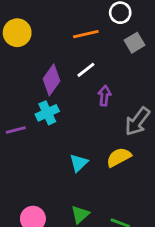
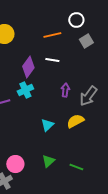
white line: (86, 70) -> (52, 60), turned 48
purple arrow: (104, 96) -> (65, 90), moved

